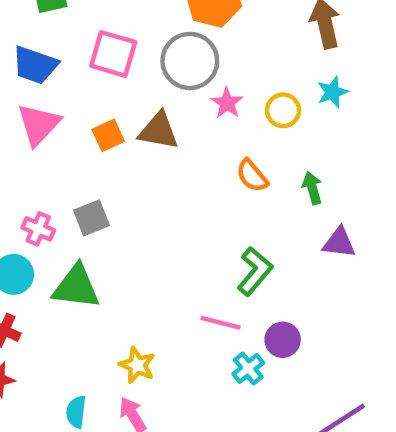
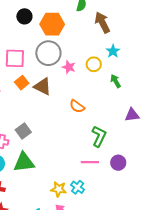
brown triangle: (158, 131) -> (43, 86), turned 30
orange square: (108, 135) -> (22, 83), moved
orange semicircle: (252, 176) -> (77, 106), moved
green arrow: (312, 188) -> (116, 81), moved
cyan cross: (248, 368) -> (78, 187), moved

